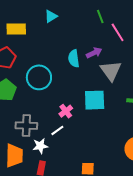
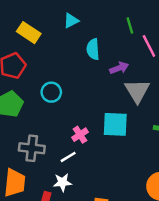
yellow rectangle: (16, 29) -> (29, 33), turned 30
cyan semicircle: (74, 59) -> (93, 49), moved
cyan circle: (39, 77) -> (51, 92), size x0.7
white star: (40, 146) -> (62, 182), moved

